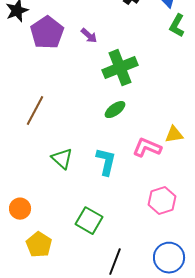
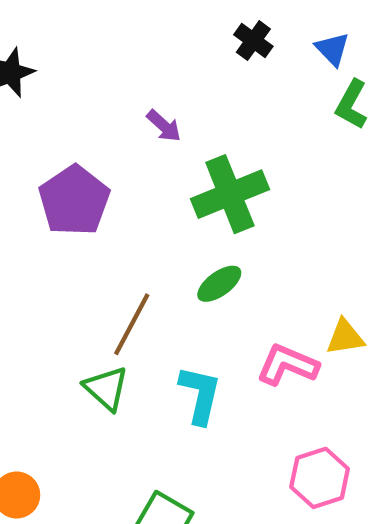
purple pentagon: (47, 33) -> (74, 201), moved
brown line: (35, 111) -> (132, 324), moved

